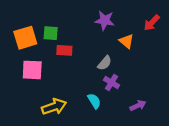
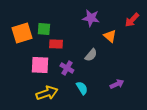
pink square: (32, 70) -> (40, 65), moved
purple cross: (111, 83) -> (67, 68), moved
purple arrow: (138, 106) -> (117, 84), moved

